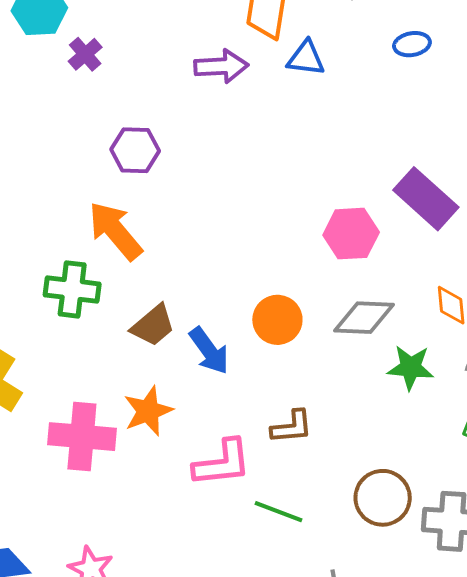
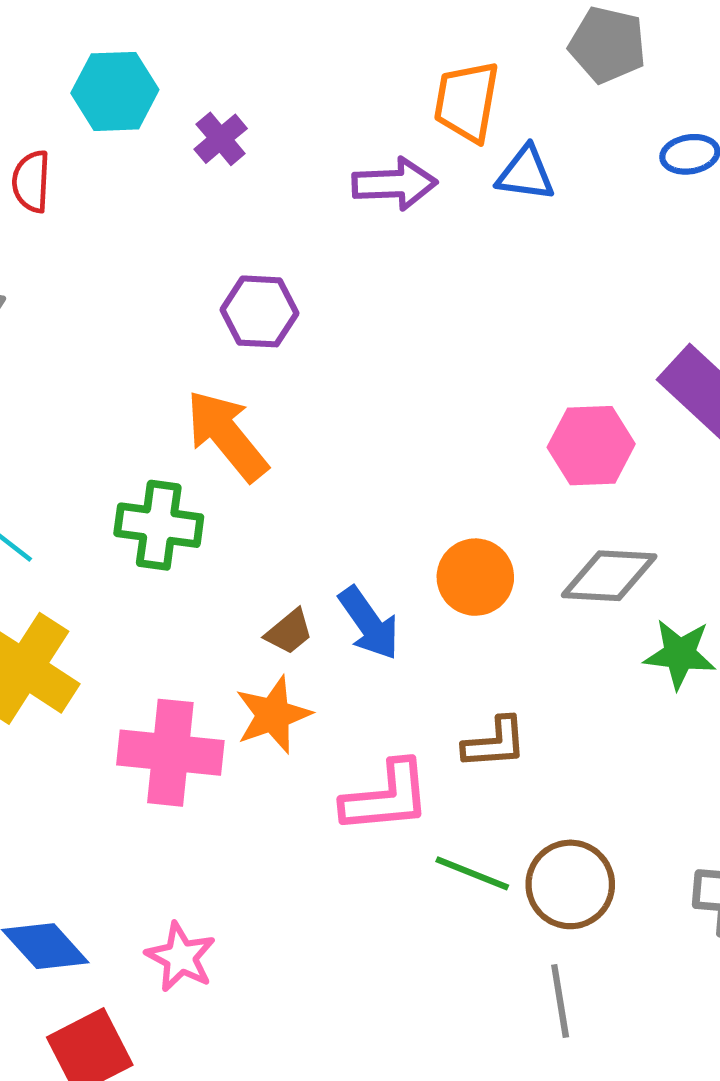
purple cross: (85, 54) -> (221, 139), moved
brown trapezoid: (153, 325) -> (289, 632), moved, size x0.7
brown circle: (383, 498) -> (570, 884), moved

